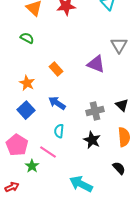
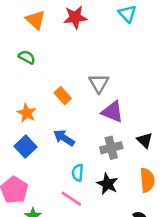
gray triangle: (119, 45) -> (99, 83), moved
purple triangle: (96, 64) -> (112, 112), moved
cyan semicircle: (59, 131) -> (78, 173), moved
pink line: (48, 152) -> (71, 199), moved

